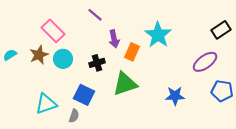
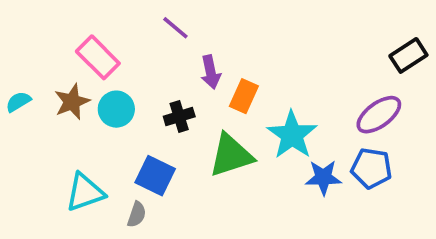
cyan star: (158, 35) -> (292, 135), moved
blue pentagon: (222, 91) -> (371, 168), moved

